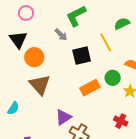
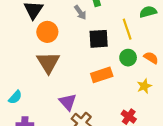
green circle: (113, 78) -> (128, 58), moved
cyan semicircle: (13, 108) -> (15, 97), moved
purple triangle: (63, 117) -> (68, 102), turned -48

